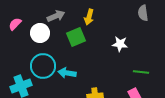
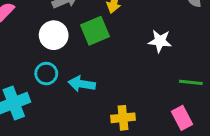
white circle: (40, 33) -> (54, 35), moved
cyan circle: (43, 66) -> (46, 74), size x0.6

